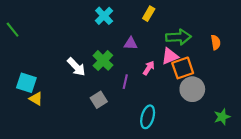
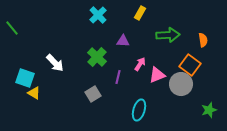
pink triangle: (170, 56) -> (157, 75), moved
white arrow: (76, 67) -> (55, 63), moved
orange square: (183, 68) -> (190, 65), moved, turned -35

